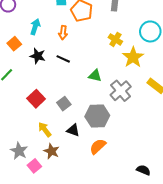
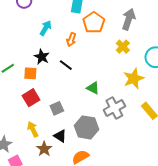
yellow cross: (115, 39) -> (123, 47), moved
orange square: (14, 44) -> (30, 73), moved, turned 32
brown star: (52, 151) -> (44, 149), moved

